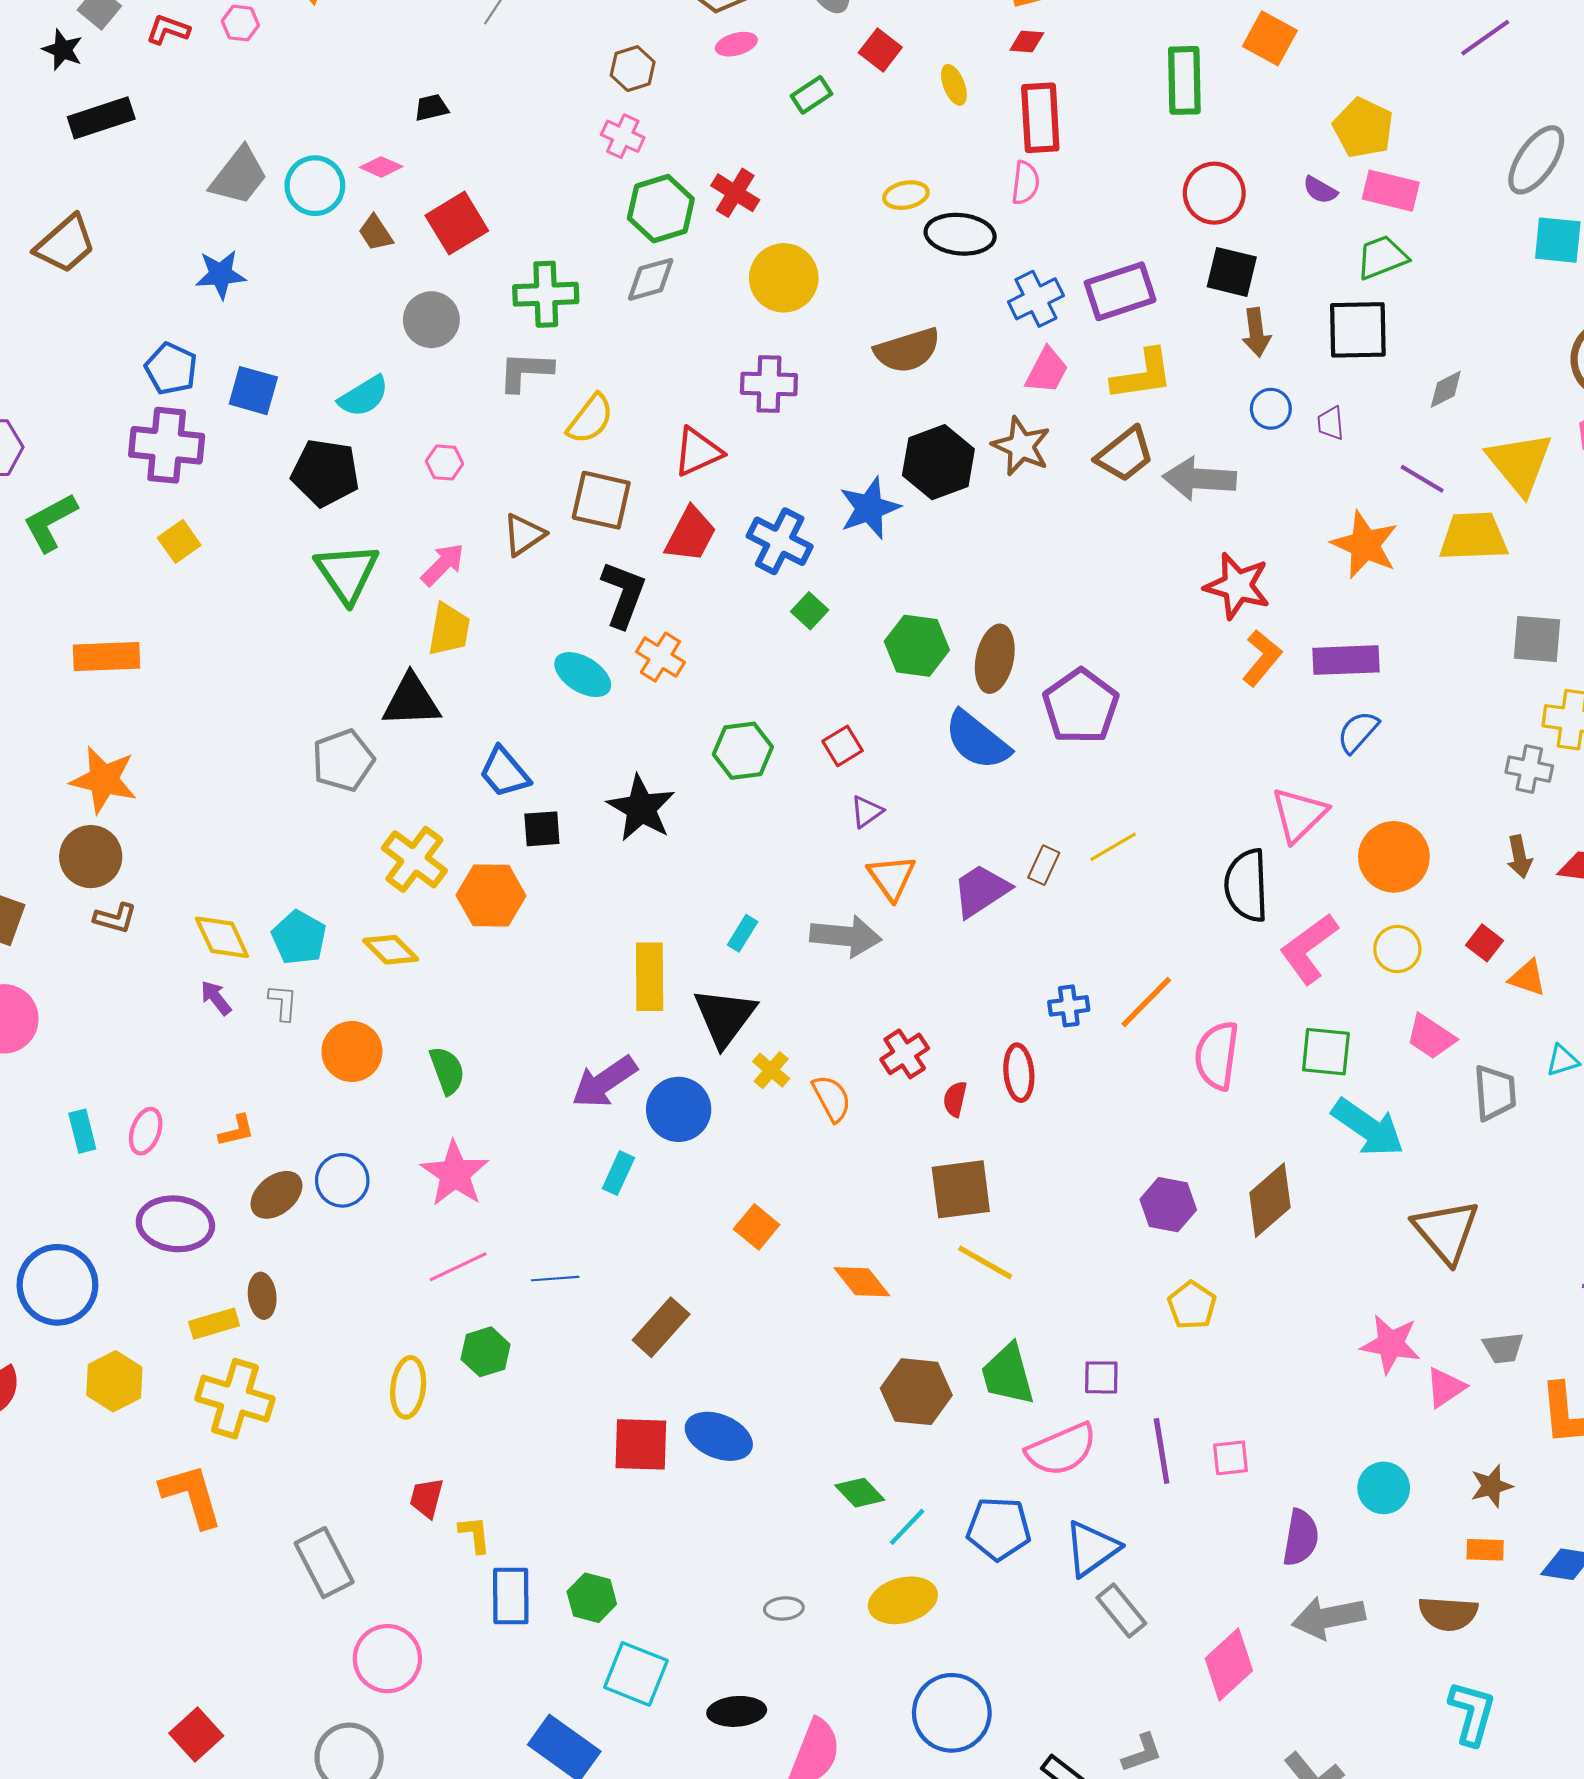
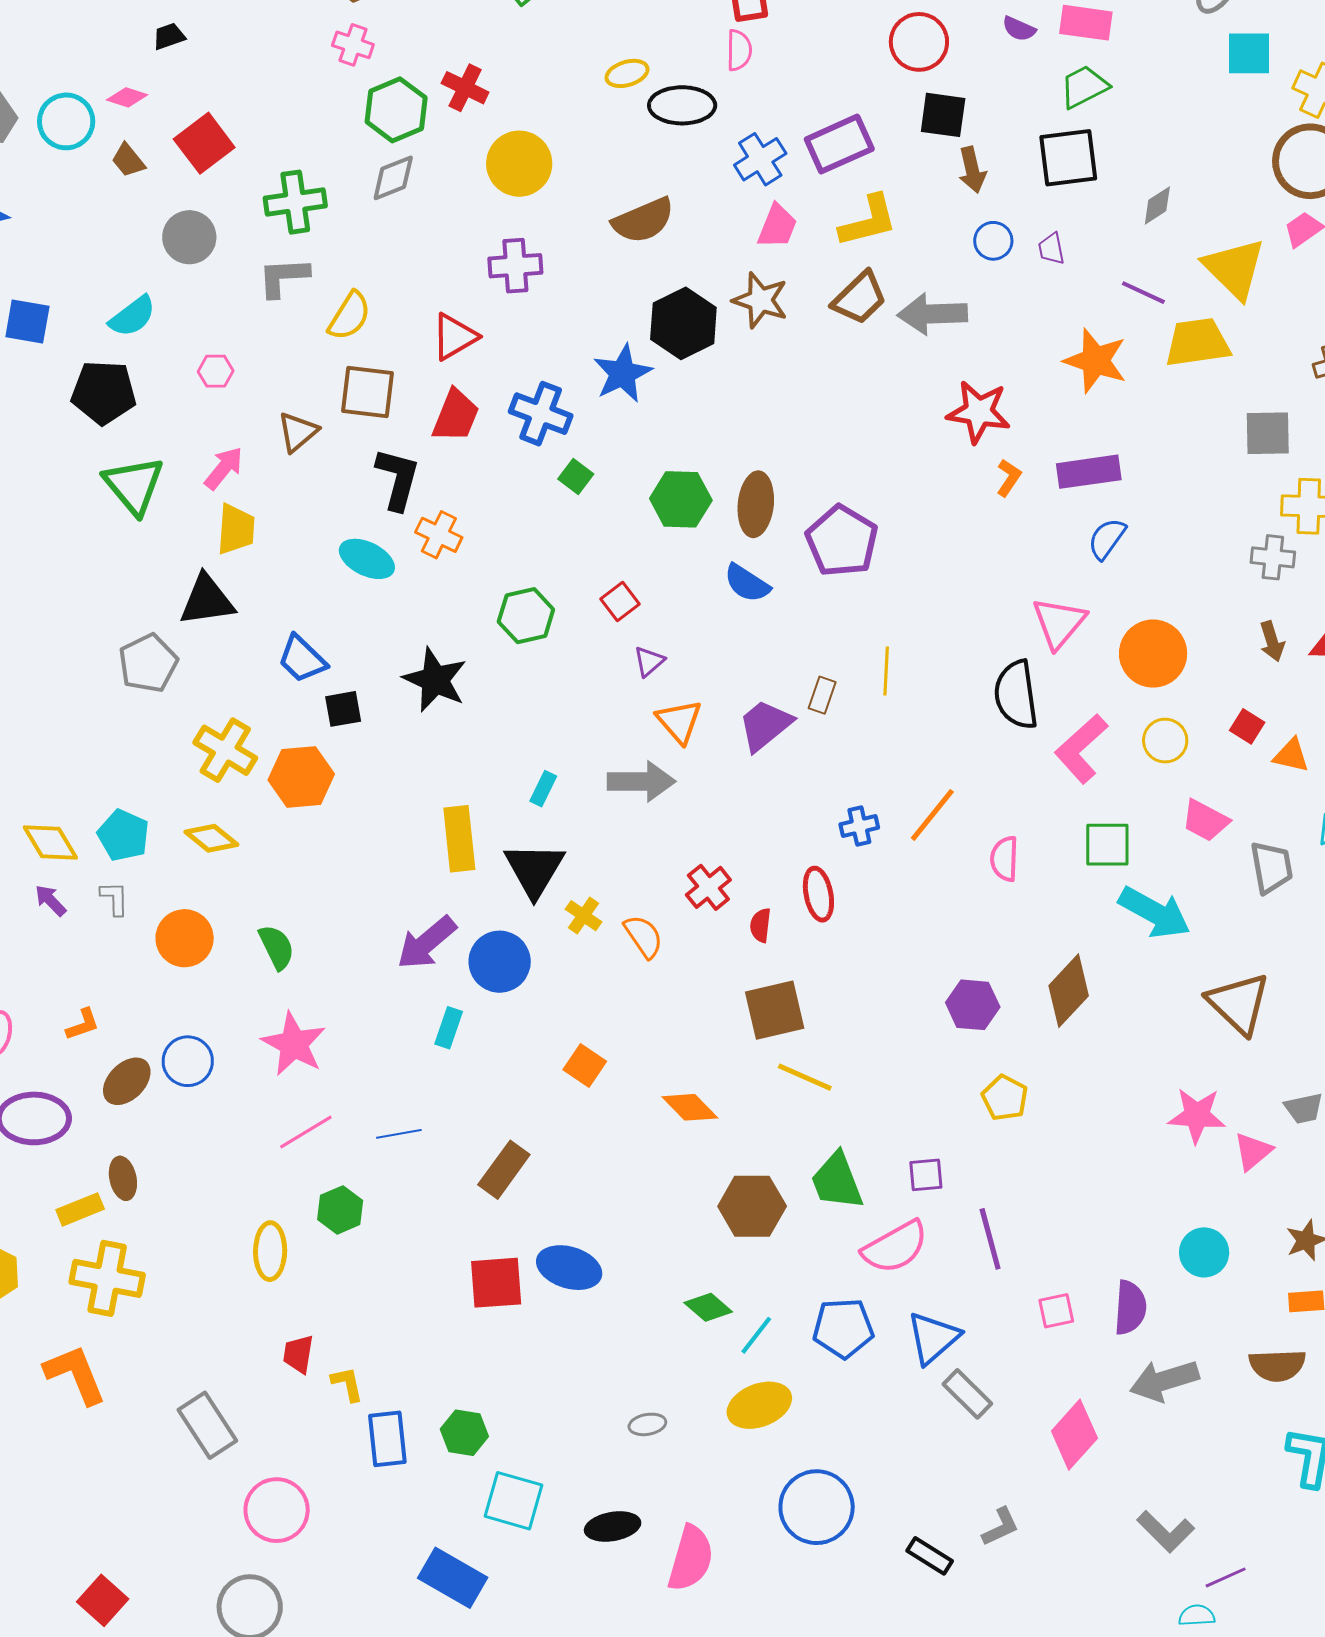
orange L-shape: (1262, 658) -> (1009, 478), size x0.7
blue semicircle: (977, 740) -> (747, 583), size x0.7
yellow line: (1113, 847) -> (886, 671), turned -51
pink semicircle: (1217, 1056) -> (1004, 859), size x0.7
pink square: (1230, 1458) -> (1056, 1311), moved

